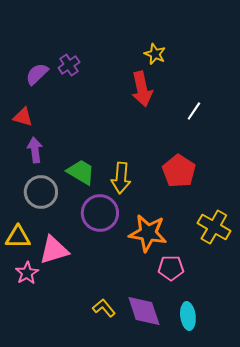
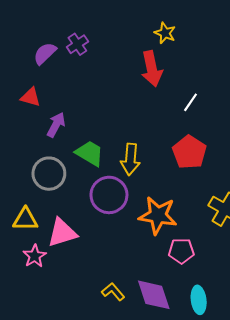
white line: (194, 111) -> (190, 102), moved
purple arrow: (35, 150) -> (56, 125), moved, turned 35

